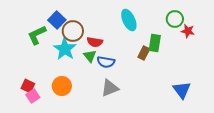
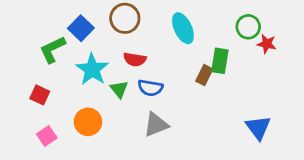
brown circle: (73, 31) -> (125, 18), moved
green triangle: (90, 56) -> (119, 89), moved
red square: (28, 86) -> (40, 95), moved

